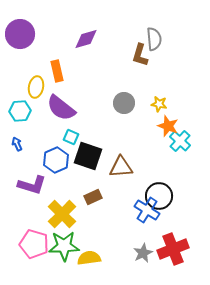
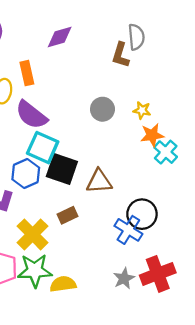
orange star: (168, 126) -> (152, 135), turned -30
cyan square: (71, 137) -> (43, 148), size x1.8

